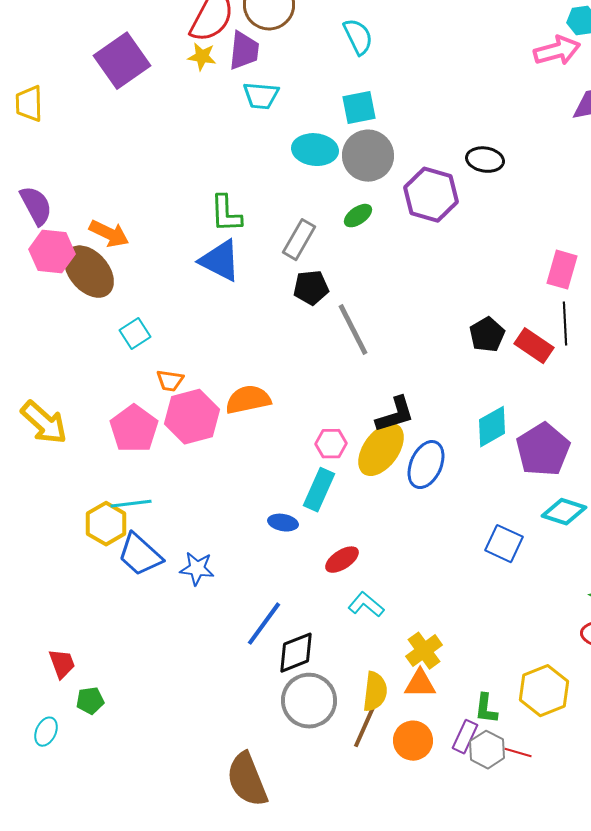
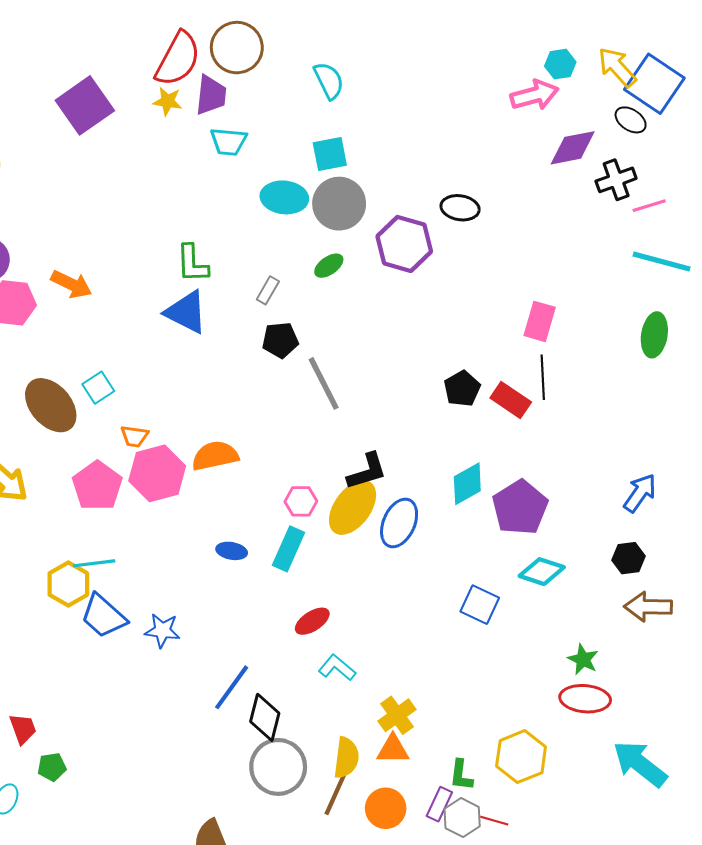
gray rectangle: (299, 240) -> (268, 290), size x0.7
brown ellipse: (89, 272) -> (51, 405), moved
blue ellipse: (283, 523) -> (232, 551), moved
black diamond: (296, 653) -> (265, 717), turned -54

